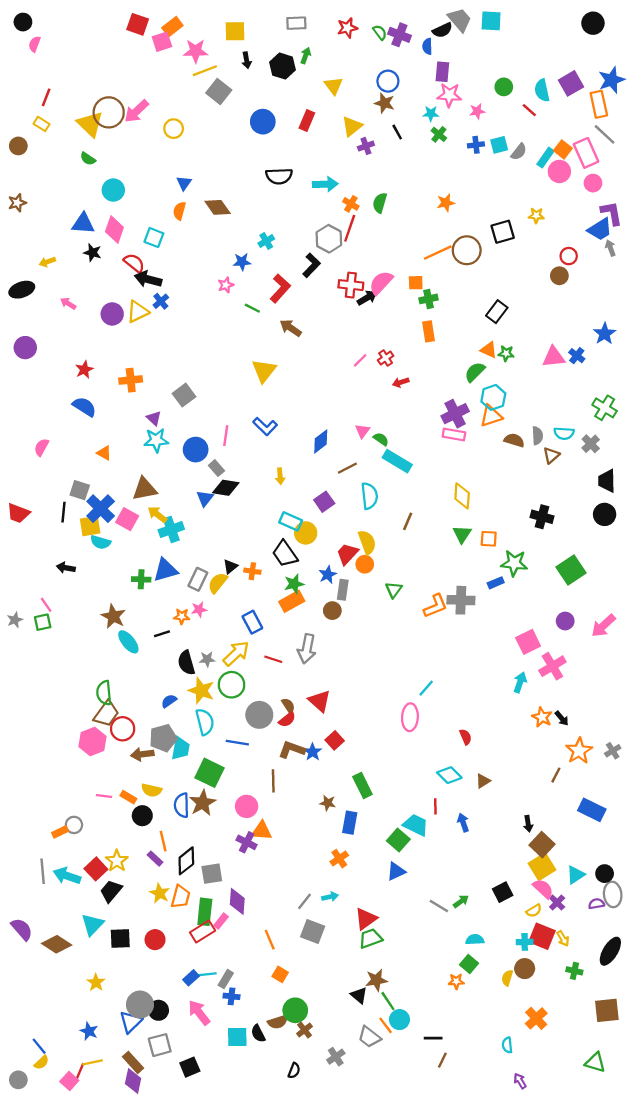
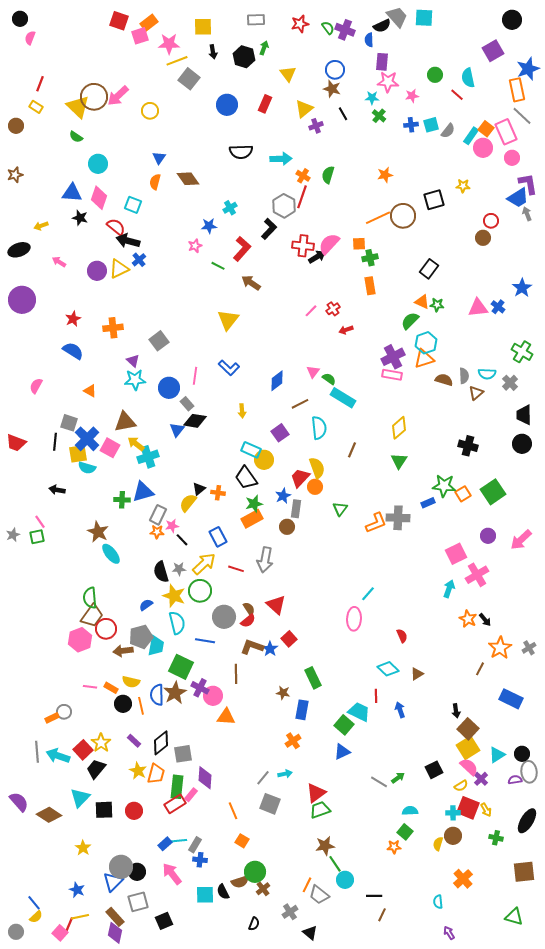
purple square: (571, 83) -> (493, 51), moved
purple circle: (25, 348) -> (22, 300), size x1.4
yellow diamond: (462, 496) -> (399, 428), turned 45
orange square: (489, 539) -> (463, 494), moved, turned -35
gray rectangle: (198, 579) -> (158, 515), moved
black line: (162, 634) -> (182, 540), moved, turned 64
orange line: (163, 841) -> (141, 706), moved
purple cross: (247, 842) -> (200, 688), moved
black triangle: (359, 995) -> (310, 933), moved
orange line: (386, 1025) -> (307, 885), moved, turned 63

